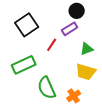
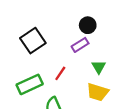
red line: (52, 45) -> (60, 73), moved
green triangle: (87, 49) -> (99, 67), turned -40

